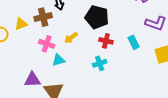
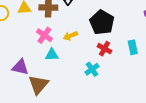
cyan rectangle: (134, 42) -> (133, 47), moved
cyan cross: (100, 63) -> (92, 69), turned -32

